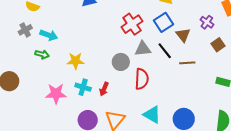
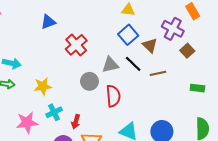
purple cross: (207, 22) -> (173, 29), size x1.5
red cross: (132, 24) -> (76, 45), moved
cyan cross: (83, 87) -> (54, 112), turned -35
red arrow: (104, 89) -> (76, 122), moved

